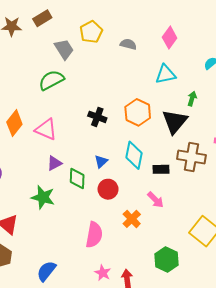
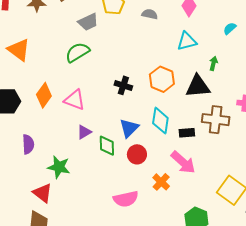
gray trapezoid: (64, 49) -> (88, 22), turned 100
black triangle: (175, 122) -> (198, 86), turned 48
blue triangle: (101, 161) -> (129, 128), size x1.5
green star: (43, 197) -> (59, 167), moved
pink arrow: (156, 200) -> (183, 162), size x1.5
pink semicircle: (94, 235) -> (126, 199), turned 70

